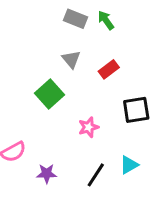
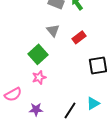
pink star: (89, 127) -> (39, 77), moved

